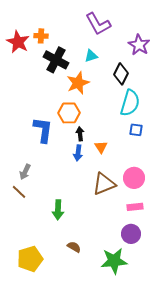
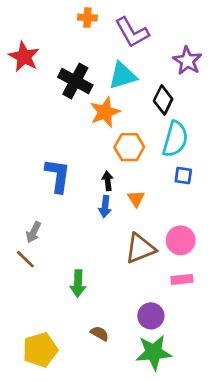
orange cross: (41, 36) -> (87, 18), moved
cyan triangle: (91, 56) -> (123, 76), size x1.6
orange hexagon: (69, 113) -> (129, 147), moved
purple circle: (131, 234) -> (151, 316), moved

